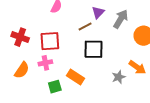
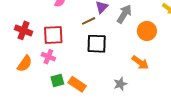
pink cross: (45, 63) -> (48, 57), turned 32
orange rectangle: (75, 77) -> (77, 84), moved
gray star: (119, 77) -> (120, 84), moved

